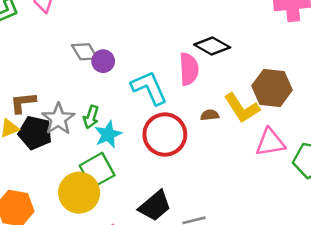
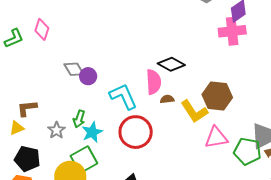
brown semicircle: (210, 115) -> (167, 99), moved
gray star: (58, 119) -> (56, 130), moved, size x0.7
black pentagon: (35, 133) -> (27, 159), moved

